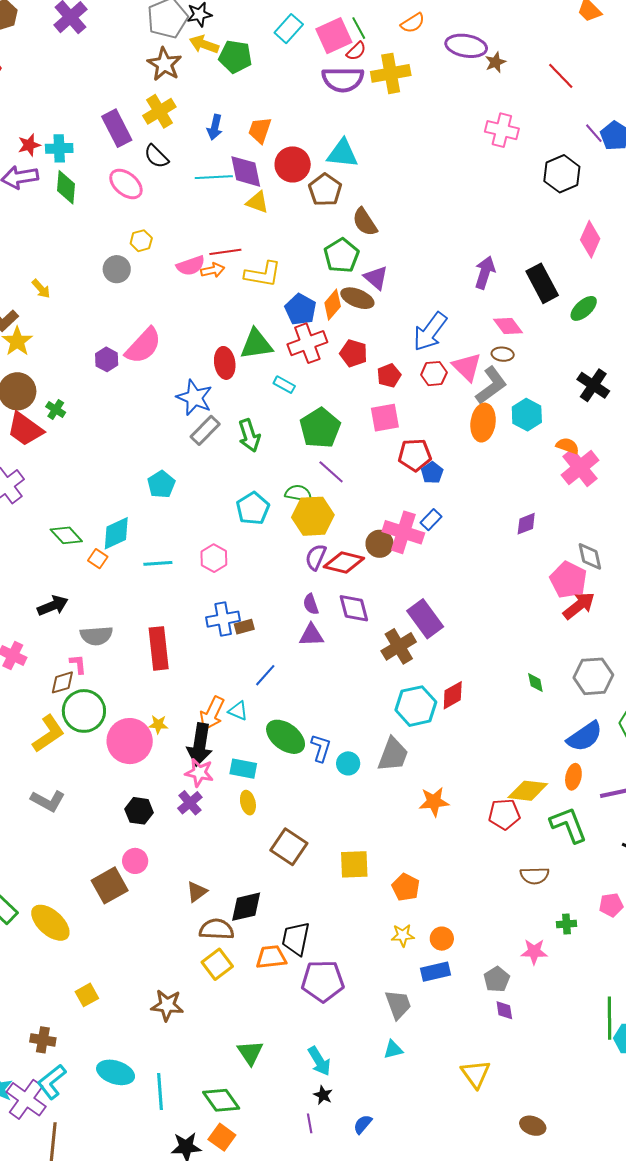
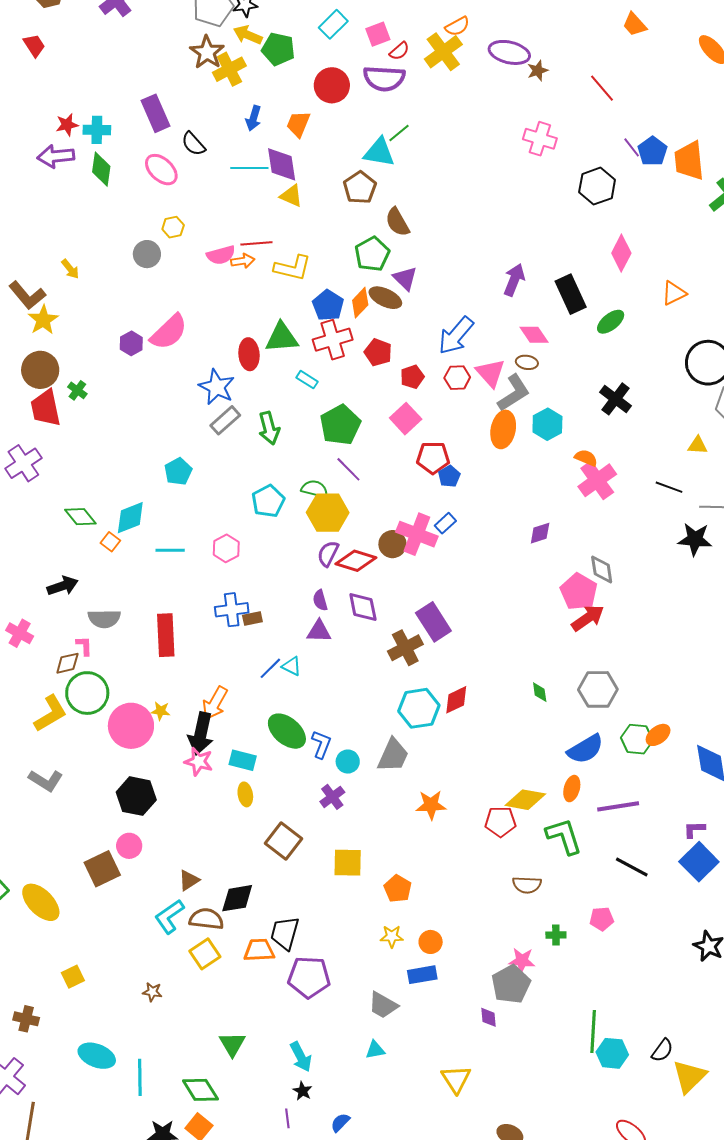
green line: (359, 28) -> (399, 133), moved, turned 75
pink square: (334, 36) -> (378, 34), size x0.7
yellow cross: (391, 73) -> (443, 52), moved, turned -30
yellow cross: (159, 111) -> (229, 69), moved
red circle: (293, 164) -> (332, 85), moved
pink square: (385, 418) -> (406, 419), turned -36
red trapezoid: (25, 429) -> (46, 408), turned 39
cyan triangle: (238, 711) -> (292, 666), moved
purple cross: (190, 803) -> (332, 797), moved
black hexagon: (139, 811) -> (136, 796), size x1.4
gray pentagon: (497, 979) -> (511, 984), moved, size x1.5
gray trapezoid: (398, 1004) -> (383, 1005), turned 136
brown star: (167, 1005) -> (152, 992), size x0.6
cyan L-shape: (52, 1082) -> (169, 916), moved

